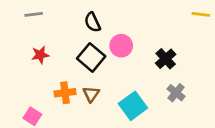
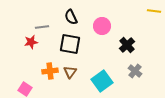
gray line: (34, 14) -> (42, 27), moved
pink circle: (121, 46) -> (102, 26), moved
black square: (91, 57) -> (70, 44), turned -30

